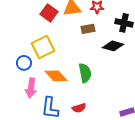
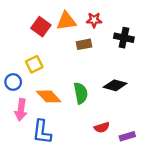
black diamond: (113, 46) -> (115, 85), moved
yellow square: (43, 47) -> (34, 64), size x0.7
red semicircle: (79, 108) -> (102, 127), moved

